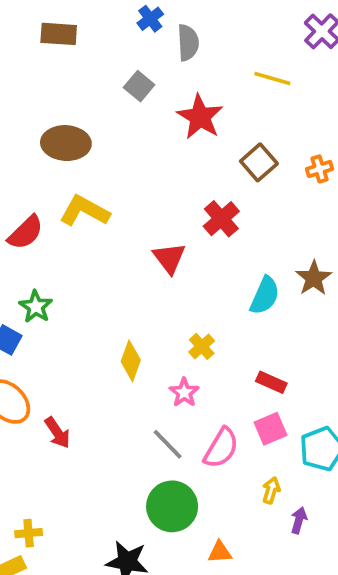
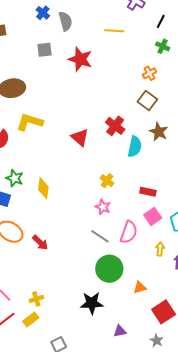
gray square: (139, 86) -> (44, 50), turned -35
brown square: (259, 162) -> (147, 101), moved
red cross: (221, 219) -> (115, 126), moved
yellow diamond: (131, 361) -> (43, 188), moved

